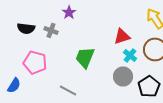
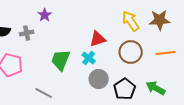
gray cross: (51, 30) -> (27, 33), turned -32
cyan cross: (130, 55) -> (89, 58), moved

